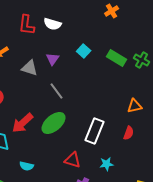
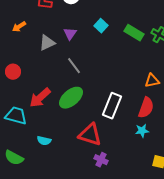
gray triangle: (30, 68) -> (47, 43), turned -42
red semicircle: (129, 133) -> (146, 108), size x1.5
red triangle: (73, 160) -> (90, 135), size x1.4
cyan star: (107, 164) -> (142, 131), moved

